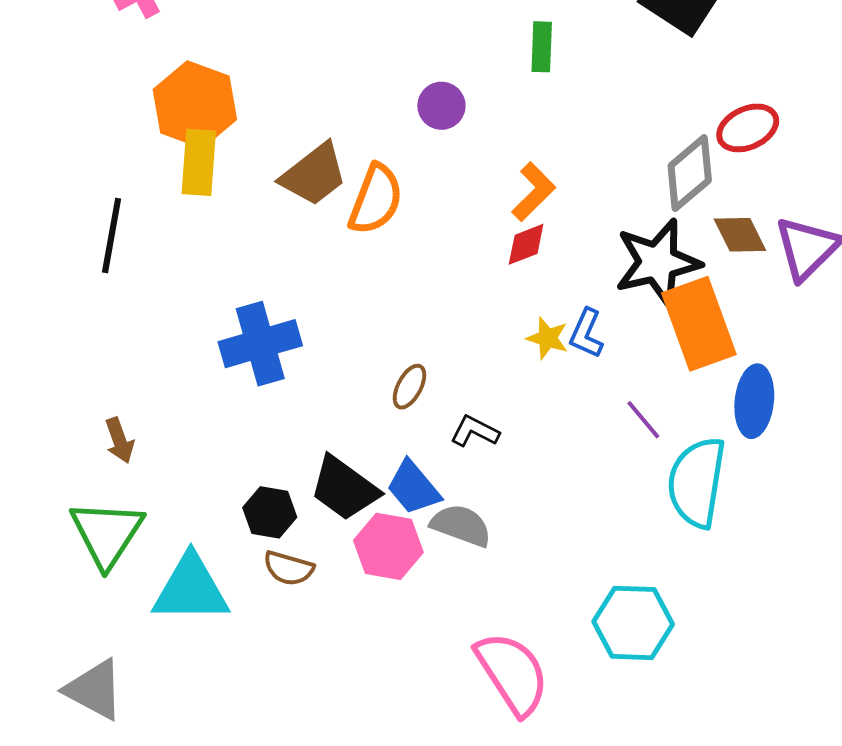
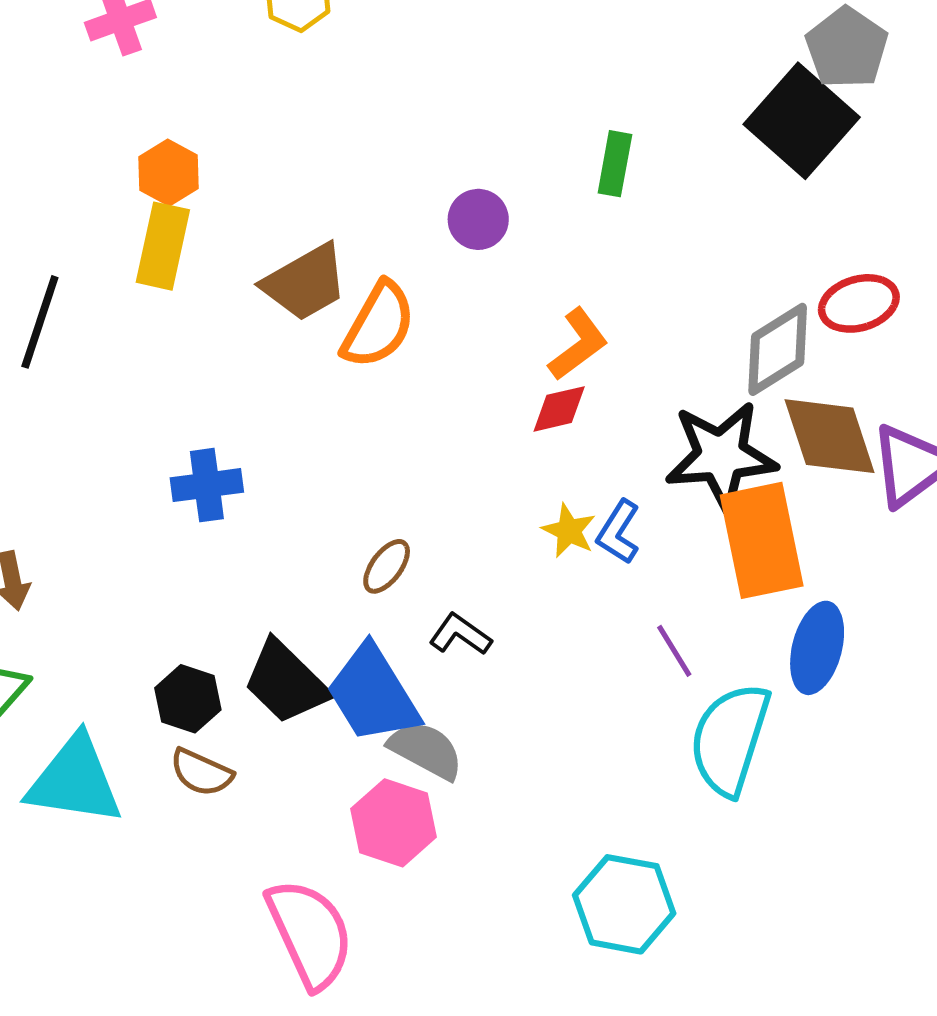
orange hexagon: (195, 105) -> (169, 173), size x0.6
brown diamond: (740, 235) -> (830, 436), size x1.5
blue cross: (260, 344) -> (207, 485), size x0.7
blue trapezoid: (413, 488) -> (373, 694), size x1.4
pink hexagon: (388, 546) -> (394, 823), moved
pink semicircle: (512, 673) -> (310, 934), moved

